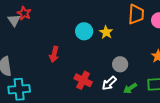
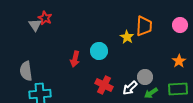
orange trapezoid: (136, 14) -> (144, 26), moved
cyan circle: (84, 31) -> (99, 51), moved
gray circle: (120, 64) -> (145, 77), moved

